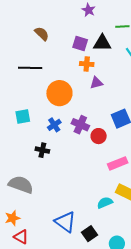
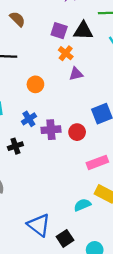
orange cross: (87, 64) -> (66, 53), turned 32
orange circle: (59, 93) -> (35, 84), size x0.6
purple cross: (80, 125) -> (51, 130), moved, turned -30
black cross: (42, 150) -> (15, 146), turned -32

